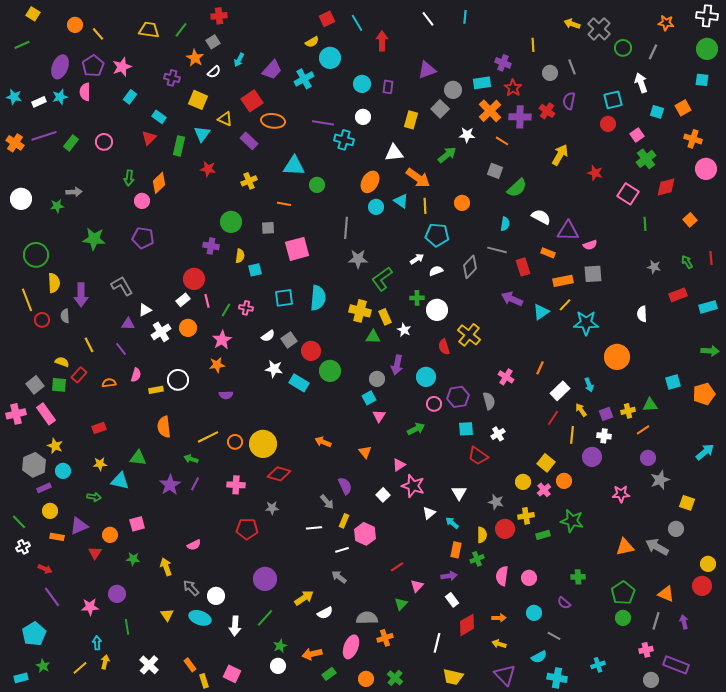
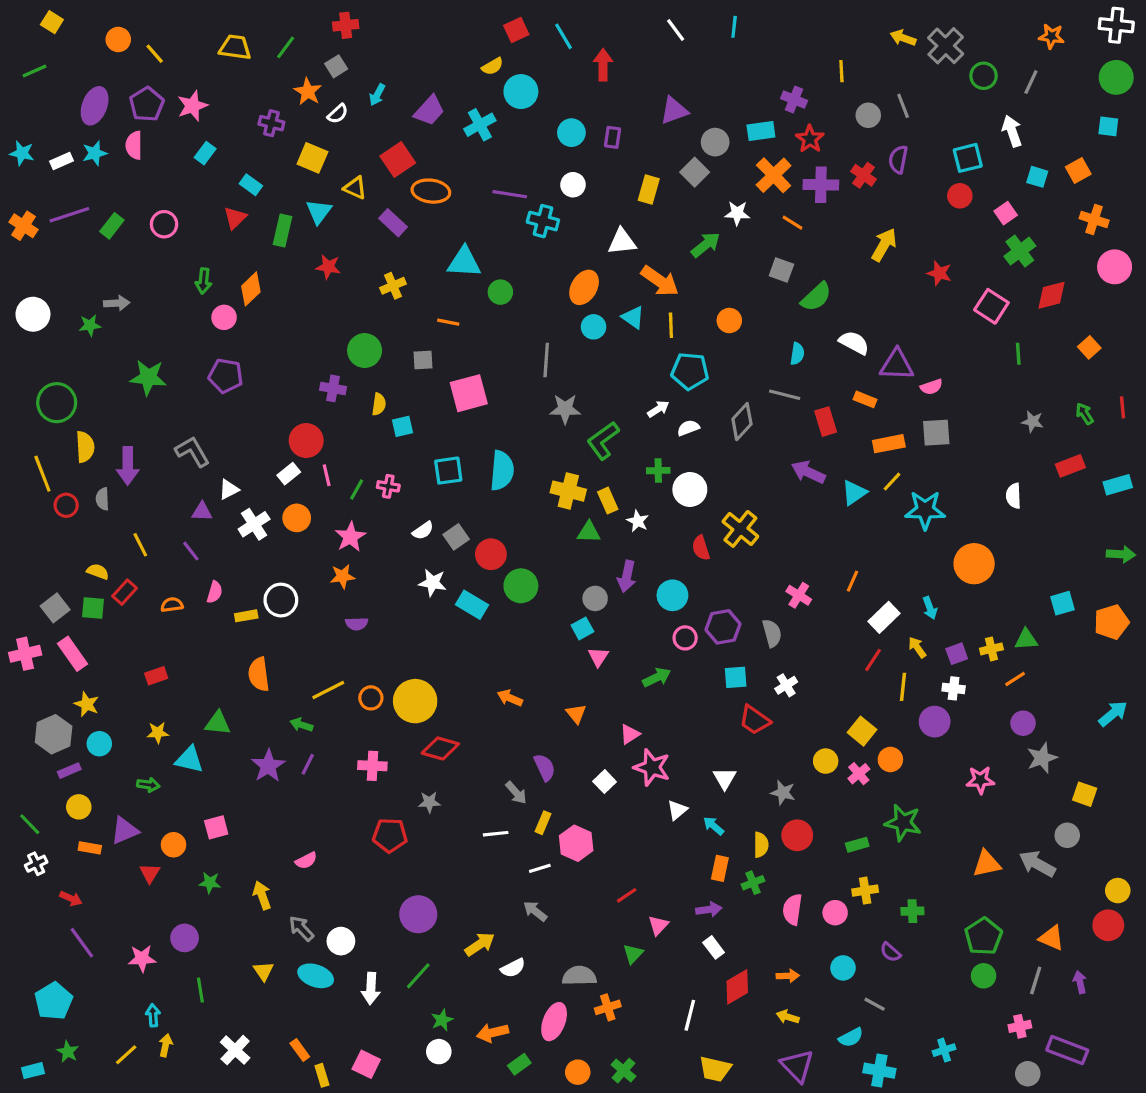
yellow cross: (526, 516) -> (865, 891), moved

